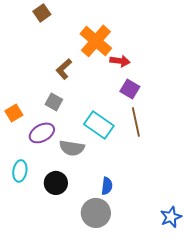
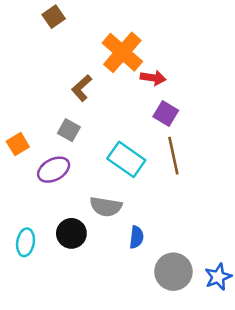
gray semicircle: (72, 148) -> (106, 207), moved
cyan ellipse: (20, 171) -> (26, 242), moved
gray circle: (96, 213) -> (173, 272), moved

